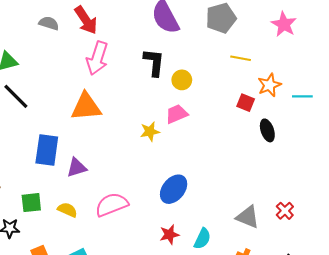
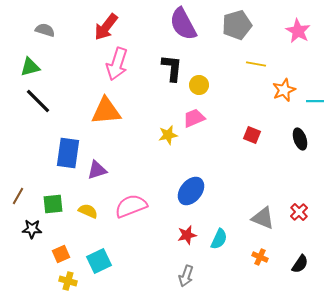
red arrow: (86, 20) -> (106, 27), turned 72
gray semicircle: (49, 23) -> (45, 30), moved
red square: (246, 103) -> (252, 135), moved
black ellipse: (267, 130) -> (300, 139), moved

